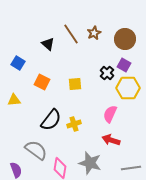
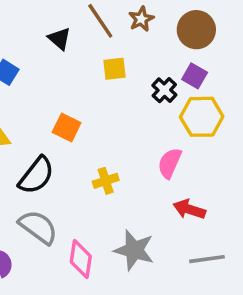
orange square: (42, 82) -> (67, 127), moved
yellow square: (75, 84) -> (115, 69), moved
black semicircle: (51, 120) -> (36, 175), moved
red arrow: (111, 140) -> (189, 209), moved

